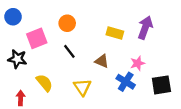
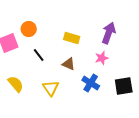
orange circle: (67, 23) -> (29, 29), moved
yellow rectangle: (115, 33) -> (72, 38), moved
pink star: (138, 63) -> (102, 58), moved

